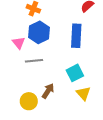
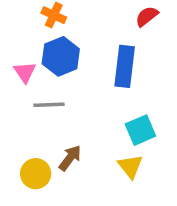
cyan square: (75, 73) -> (140, 130), moved

